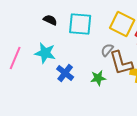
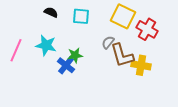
cyan square: (80, 24) -> (81, 16), size x0.7
green star: (98, 78) -> (75, 55), moved

